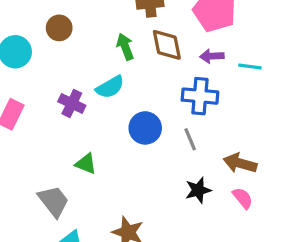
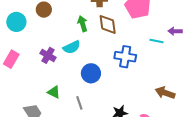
purple arrow: (212, 56) -> (175, 31), moved
gray line: (190, 139) -> (79, 103), moved
brown arrow: (240, 163) -> (165, 93), moved

